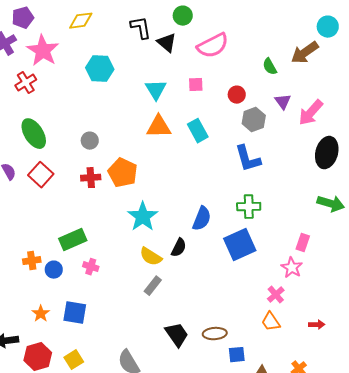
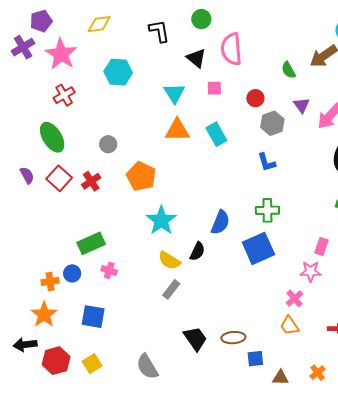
black triangle: (167, 43) -> (196, 58), moved
pink semicircle: (213, 46) -> (231, 49), turned 112
red cross: (26, 83) -> (64, 95), moved
blue L-shape: (248, 159) -> (266, 162), size x0.7
red cross: (91, 178) -> (91, 181), moved, turned -30
orange cross: (32, 261) -> (50, 281), moved
pink star: (292, 268) -> (311, 271), turned -30
orange star: (41, 314) -> (44, 315), moved, size x1.5

